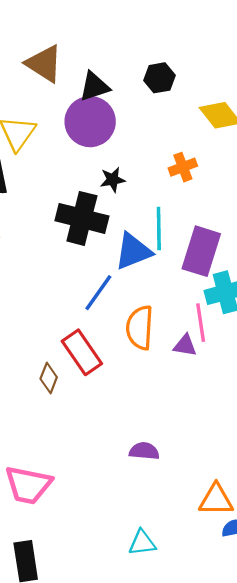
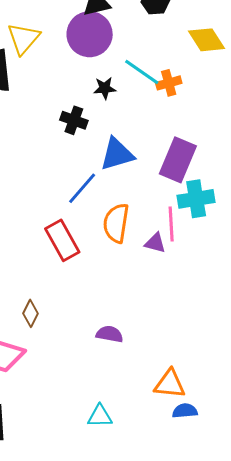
black cross: (82, 218) -> (74, 120), size x0.6
cyan line: (159, 229) -> (142, 72), moved, turned -60
brown diamond: (49, 378) -> (31, 313), moved

